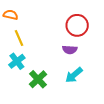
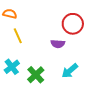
purple semicircle: (70, 50) -> (58, 44), moved
cyan cross: (17, 61) -> (12, 67), moved

